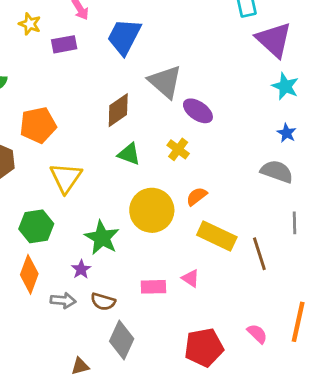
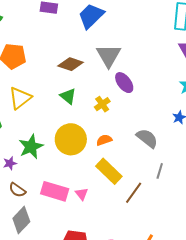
brown diamond: (118, 110) -> (71, 64), turned 35
gray semicircle: (277, 171) -> (147, 138), moved
gray line: (294, 223) -> (160, 171), moved
brown line: (259, 254) -> (134, 193), turned 35
pink rectangle: (153, 287) -> (55, 191), size x1.5

